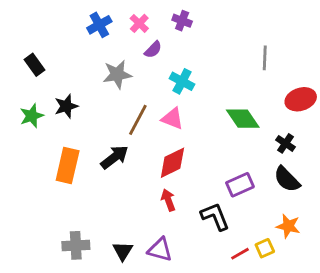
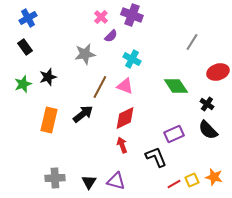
purple cross: (182, 21) -> (132, 15), size x1.5
blue cross: (99, 25) -> (28, 18), moved
gray line: (265, 58) -> (192, 42), turned 30
orange star: (288, 226) -> (214, 177), moved

